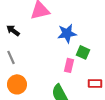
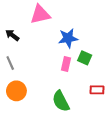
pink rectangle: (69, 65) -> (66, 64), moved

